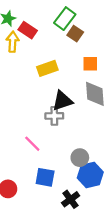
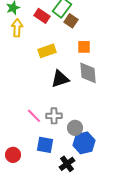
red rectangle: (28, 30) -> (42, 16), moved
gray cross: (54, 116) -> (54, 116), moved

